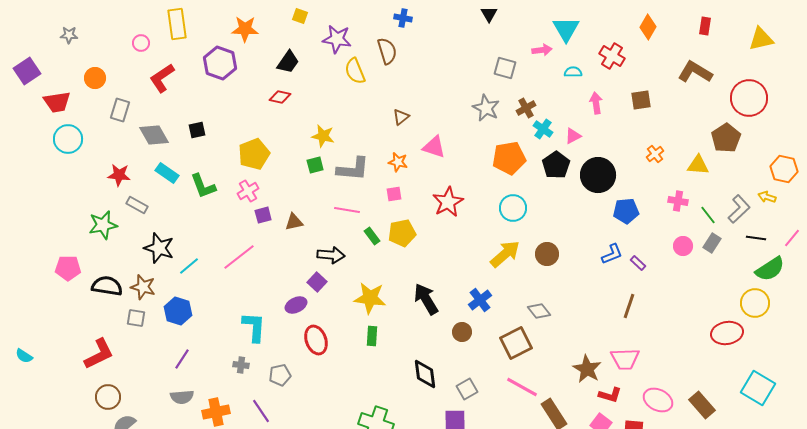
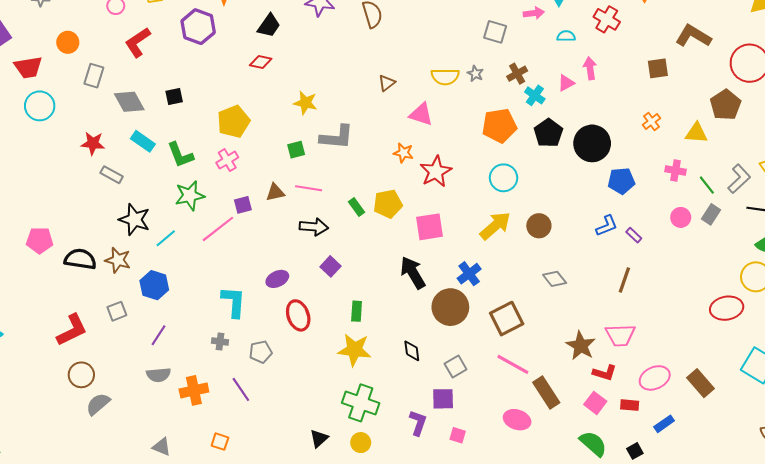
yellow semicircle: (355, 71) -> (445, 77), moved, turned -68
brown square: (641, 100) -> (658, 68), moved
gray star: (486, 108) -> (475, 74), size x0.6
pink triangle: (573, 136) -> (566, 83), moved
orange star: (398, 162) -> (403, 153), moved
green square: (315, 165) -> (296, 150), moved
pink square: (394, 194) -> (430, 227), moved, size x1.8
pink line: (347, 210) -> (309, 188), moved
purple square: (263, 215) -> (243, 205), moved
green star: (103, 225) -> (190, 196), moved
purple square: (317, 282) -> (330, 266), moved
yellow star: (370, 298) -> (354, 350), moved
gray diamond: (539, 311) -> (555, 279), moved
gray square: (136, 318) -> (117, 311), moved, turned -30
brown circle: (462, 332) -> (450, 307), size x1.8
black diamond: (425, 374) -> (412, 351), size x0.7
pink ellipse: (658, 400) -> (655, 378), turned -52

